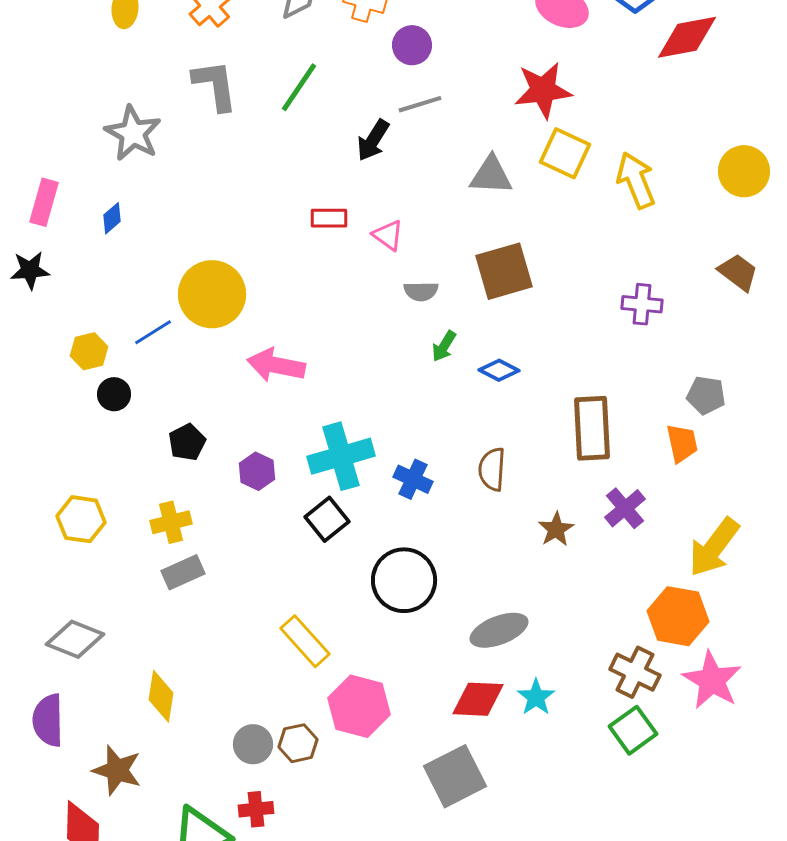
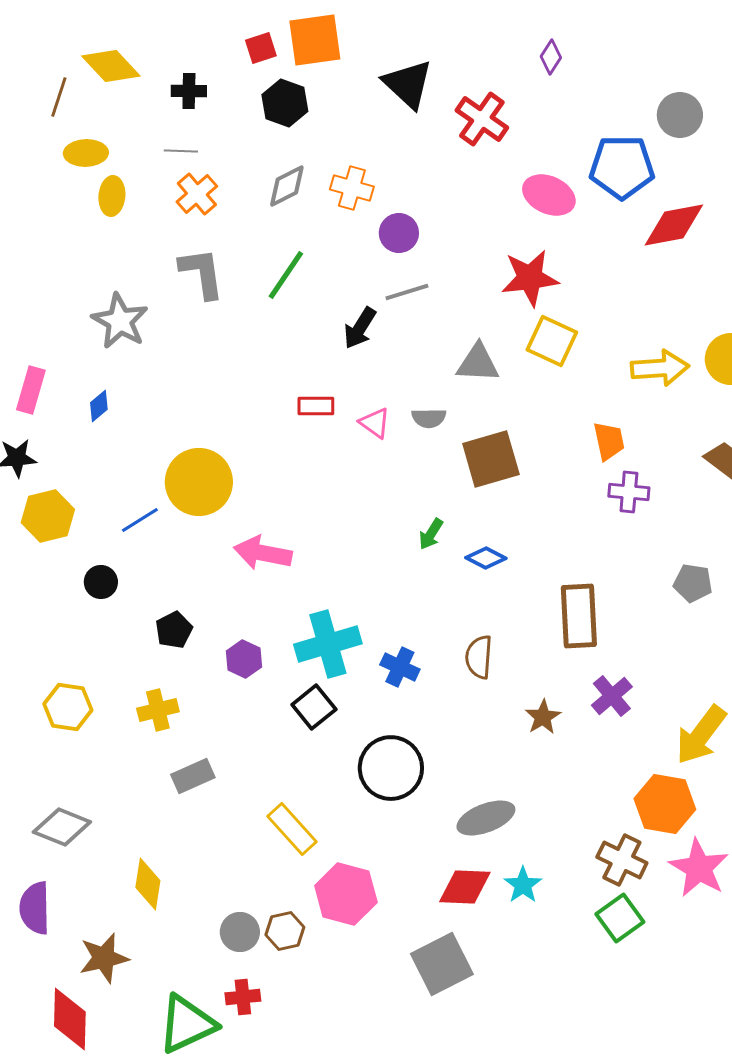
yellow arrow: (636, 180) -> (660, 368), moved, turned 108
gray semicircle: (421, 291) -> (429, 418), moved
yellow hexagon: (89, 351) -> (48, 516), moved, size x1.4
orange trapezoid: (682, 443) -> (609, 441), moved
gray rectangle: (183, 572) -> (193, 776), moved
brown star: (117, 770) -> (104, 958), turned -30

